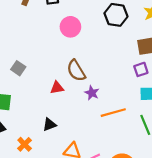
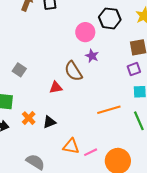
pink circle: (70, 27) -> (85, 32), moved
purple star: (92, 93) -> (92, 56), moved
orange cross: (25, 144) -> (29, 118), moved

